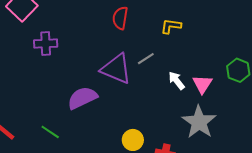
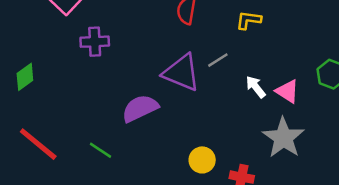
pink triangle: (202, 84) -> (287, 91), turned -30

